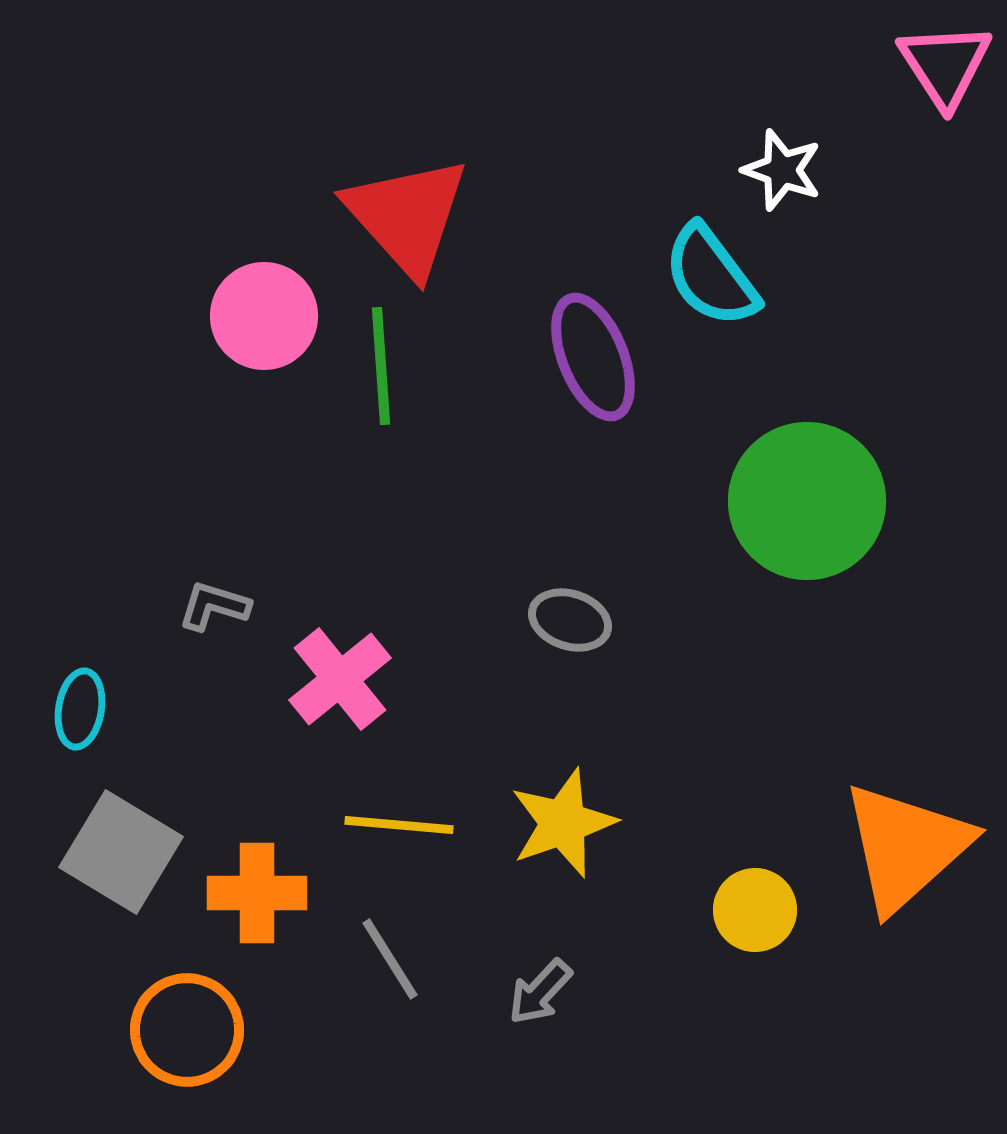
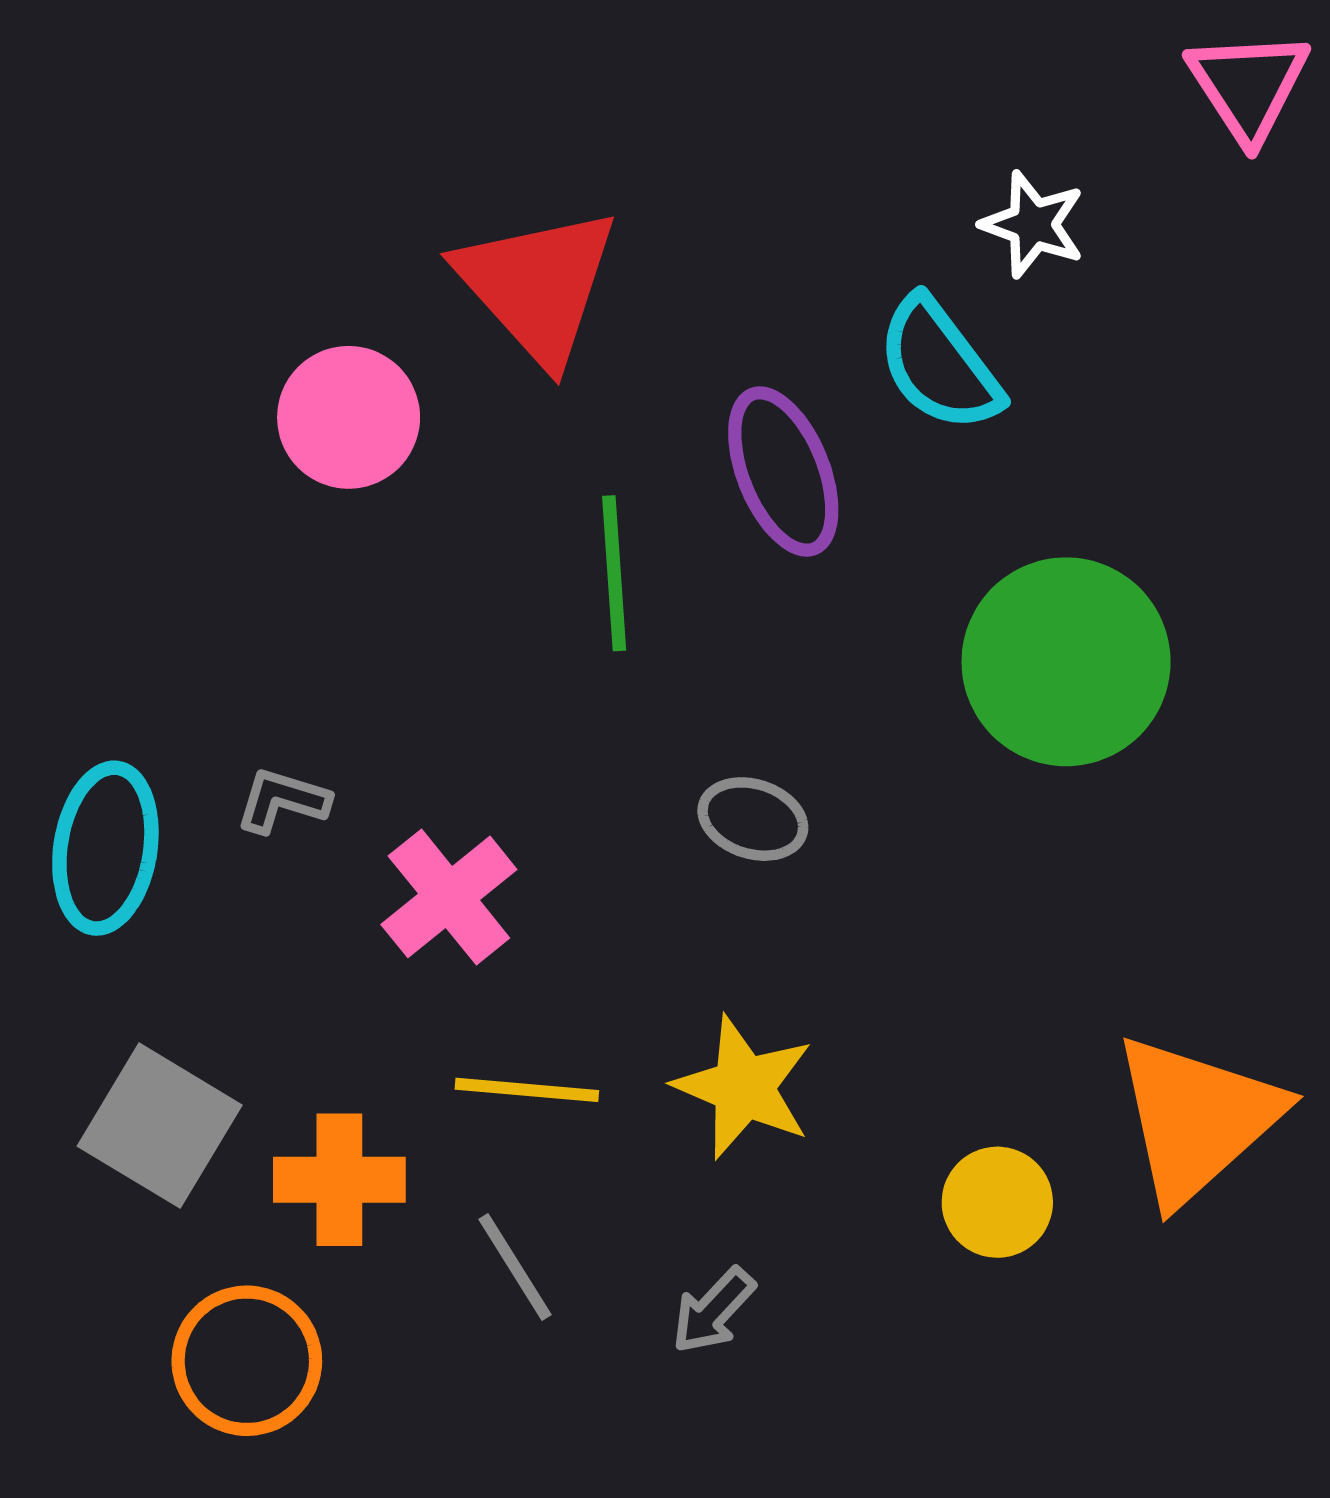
green line: (381, 366) -> (614, 573), moved
cyan ellipse: (80, 709) -> (105, 848), moved, size x1.6
yellow star: (563, 823) -> (744, 1087), turned -30

